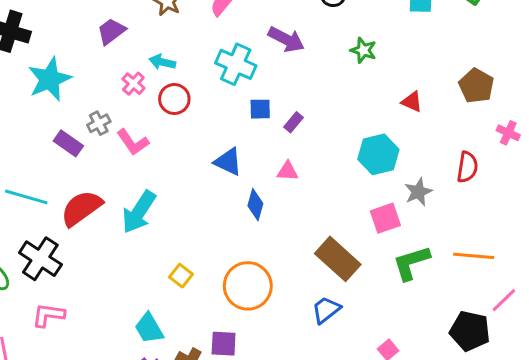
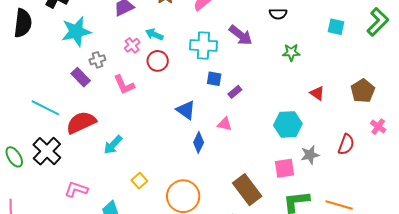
green star: (363, 50) -> (291, 52), turned -30
cyan cross: (236, 64) -> (203, 45), turned -32
gray cross: (99, 123) -> (97, 60), moved
cyan arrow: (139, 212) -> (113, 145), moved, size x0.7
pink L-shape: (48, 315) -> (76, 189), moved

